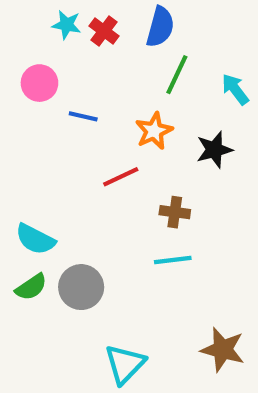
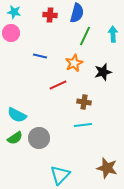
cyan star: (67, 25) -> (14, 12), moved
red cross: (104, 31) -> (50, 15), turned -32
pink circle: (39, 83) -> (11, 33), moved
cyan arrow: (235, 89) -> (113, 34), moved, turned 35

